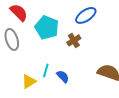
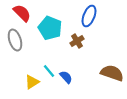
blue ellipse: (86, 15) -> (89, 16), turned -35
cyan line: (46, 70) -> (49, 71), turned -56

